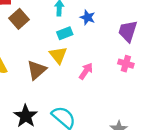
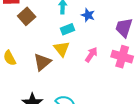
pink cross: (126, 64) -> (122, 57), size x1.5
pink arrow: (86, 71) -> (91, 55), moved

